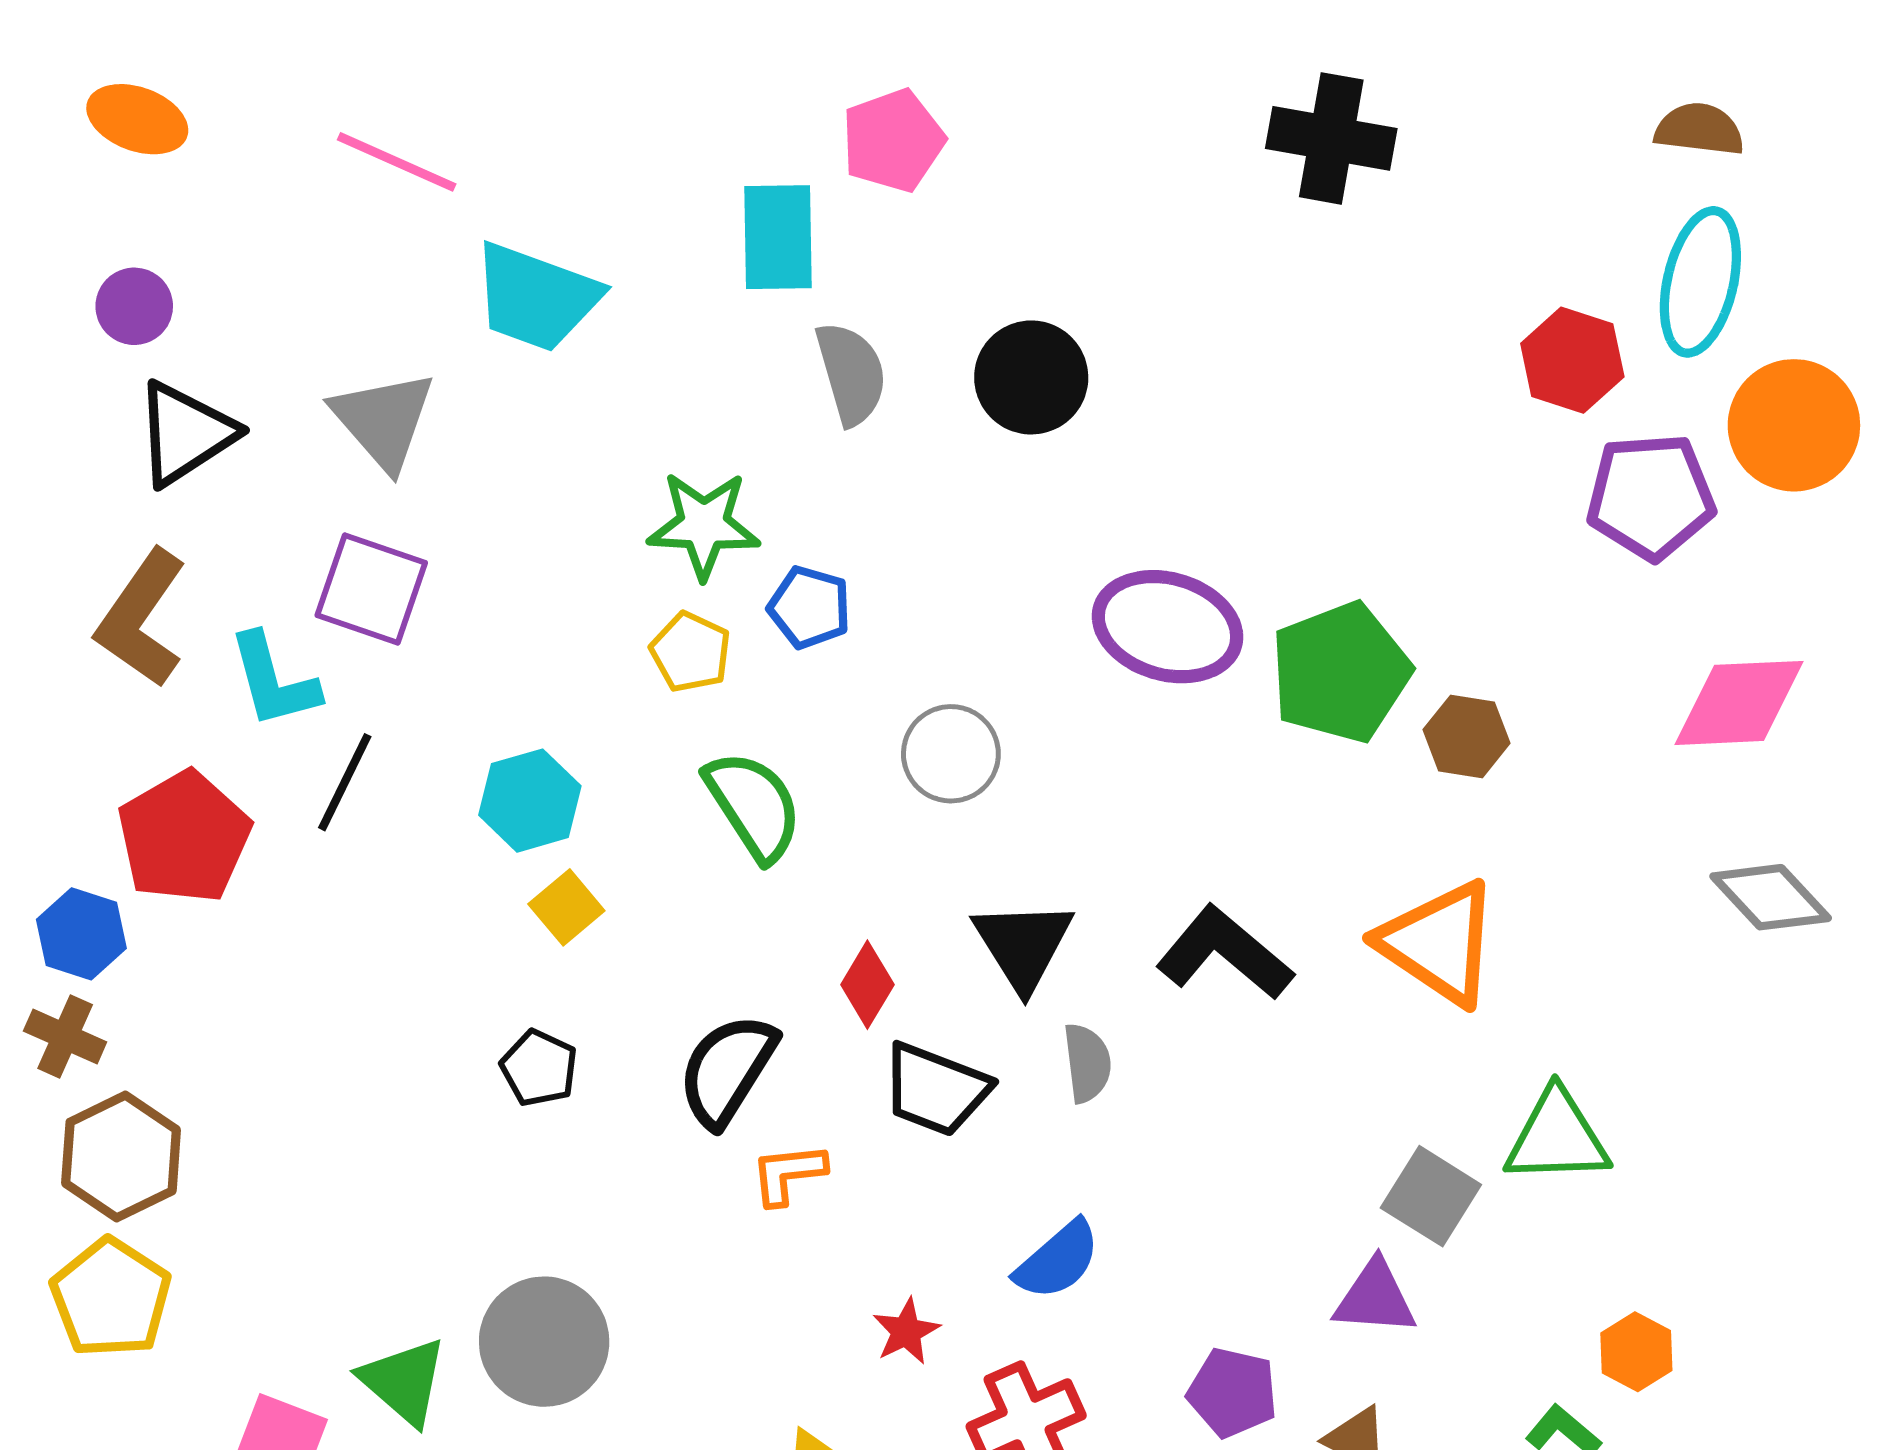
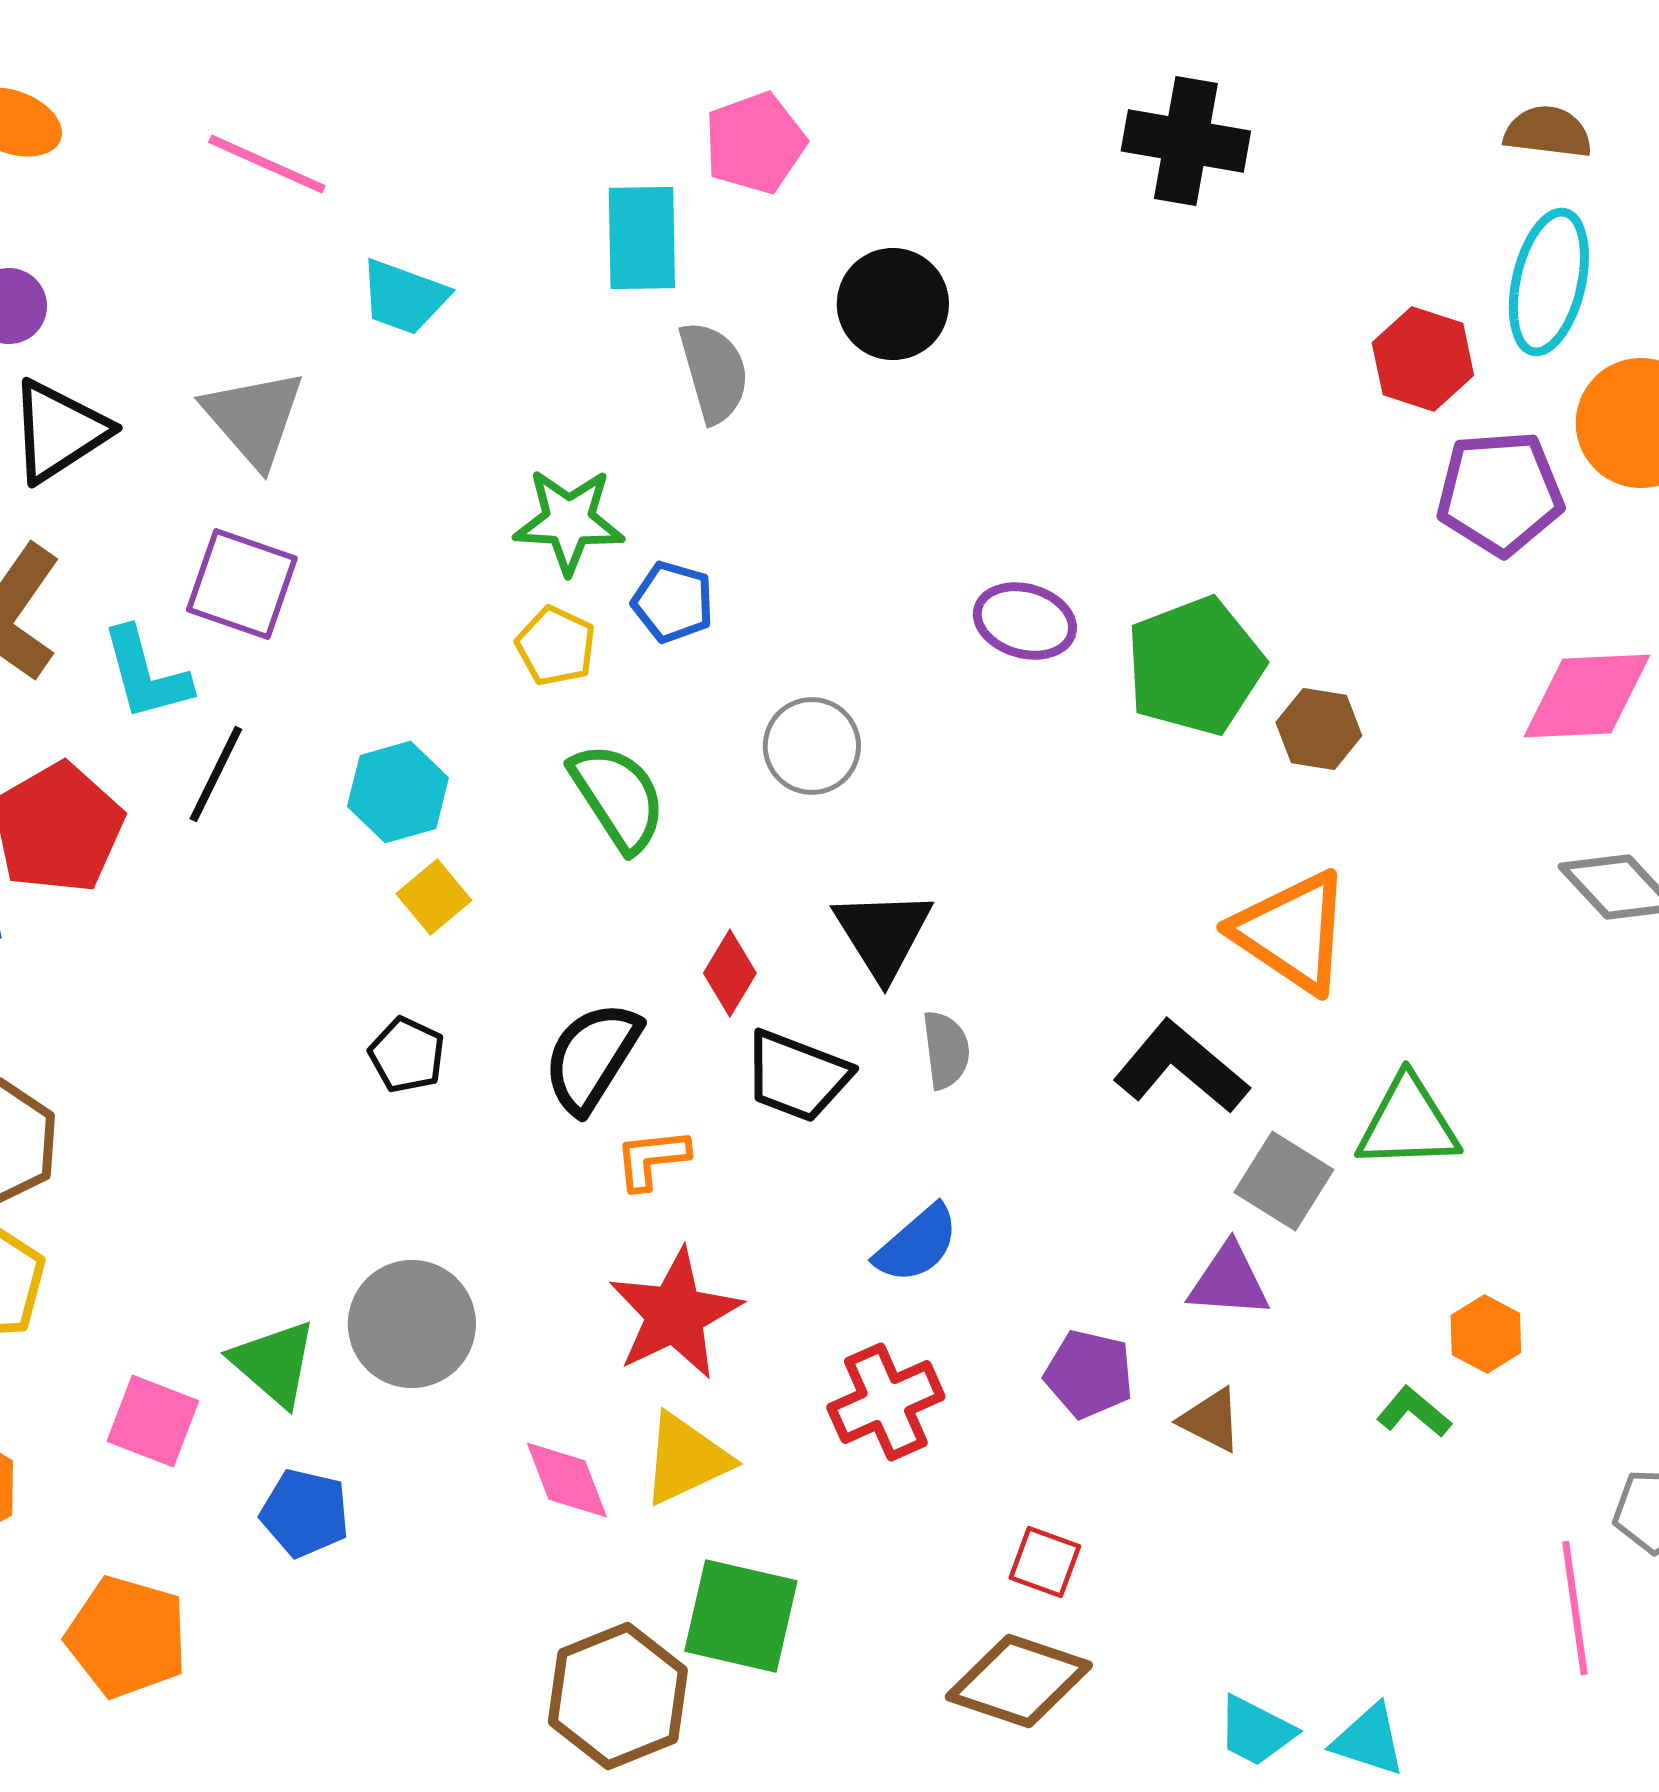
cyan trapezoid: (536, 297) -> (404, 297), size x0.7
black circle: (1031, 377) -> (893, 304), moved
purple ellipse: (1168, 627) -> (1025, 621), size x0.7
black L-shape: (1224, 953) -> (1181, 1067), moved
red star: (906, 1331) -> (675, 1314), moved, size x2.0

